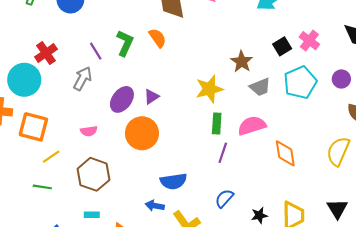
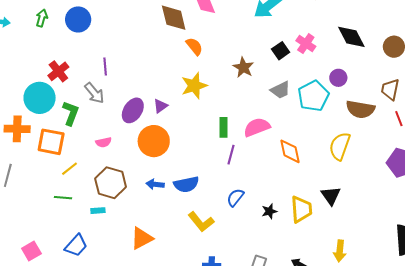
orange semicircle: (158, 38) -> (194, 46), moved
green L-shape: (125, 43) -> (71, 113), moved
purple line: (96, 51) -> (105, 67), turned 30
gray arrow: (83, 78) -> (94, 93), turned 115
cyan pentagon: (300, 82) -> (313, 96), moved
gray trapezoid: (260, 87) -> (280, 90), moved
yellow star: (209, 89) -> (194, 86), moved
blue arrow: (155, 206) -> (155, 184), moved
black triangle: (337, 209) -> (331, 196), moved
cyan rectangle: (92, 215) -> (98, 211), moved

